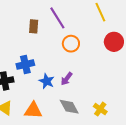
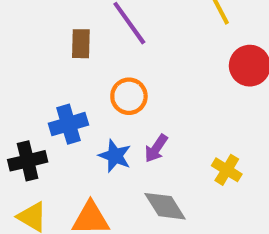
orange circle: (71, 44) -> (129, 96), moved
yellow cross: (100, 109) -> (227, 170), moved

